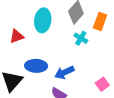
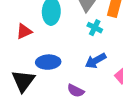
blue arrow: (64, 72) -> (96, 61), moved

